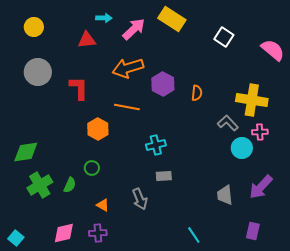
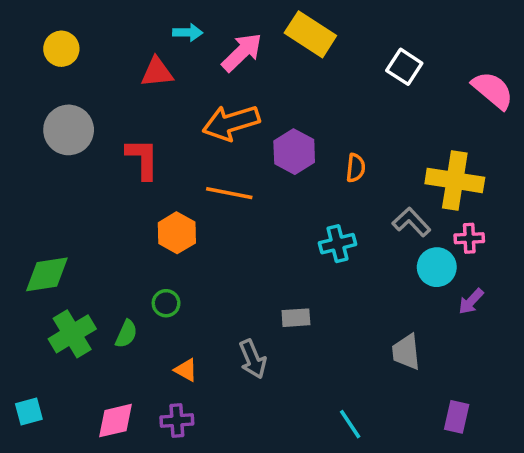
cyan cross: (156, 145) -> (337, 244), moved
purple arrow: (261, 187) -> (471, 301), moved, size x0.6
cyan square: (16, 238) -> (29, 411), moved, turned 35

